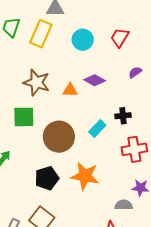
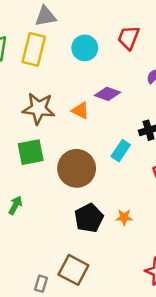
orange triangle: (70, 90) -> (80, 111), turned 35
orange star: (85, 176) -> (124, 217), moved, size x0.5
black pentagon: (47, 178) -> (89, 218), moved

